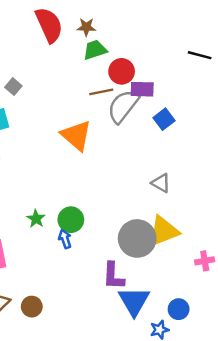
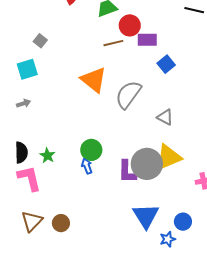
gray semicircle: (123, 106) -> (128, 95), moved
green star: (36, 219) -> (47, 156), moved
purple L-shape: (113, 276) -> (127, 172), moved

